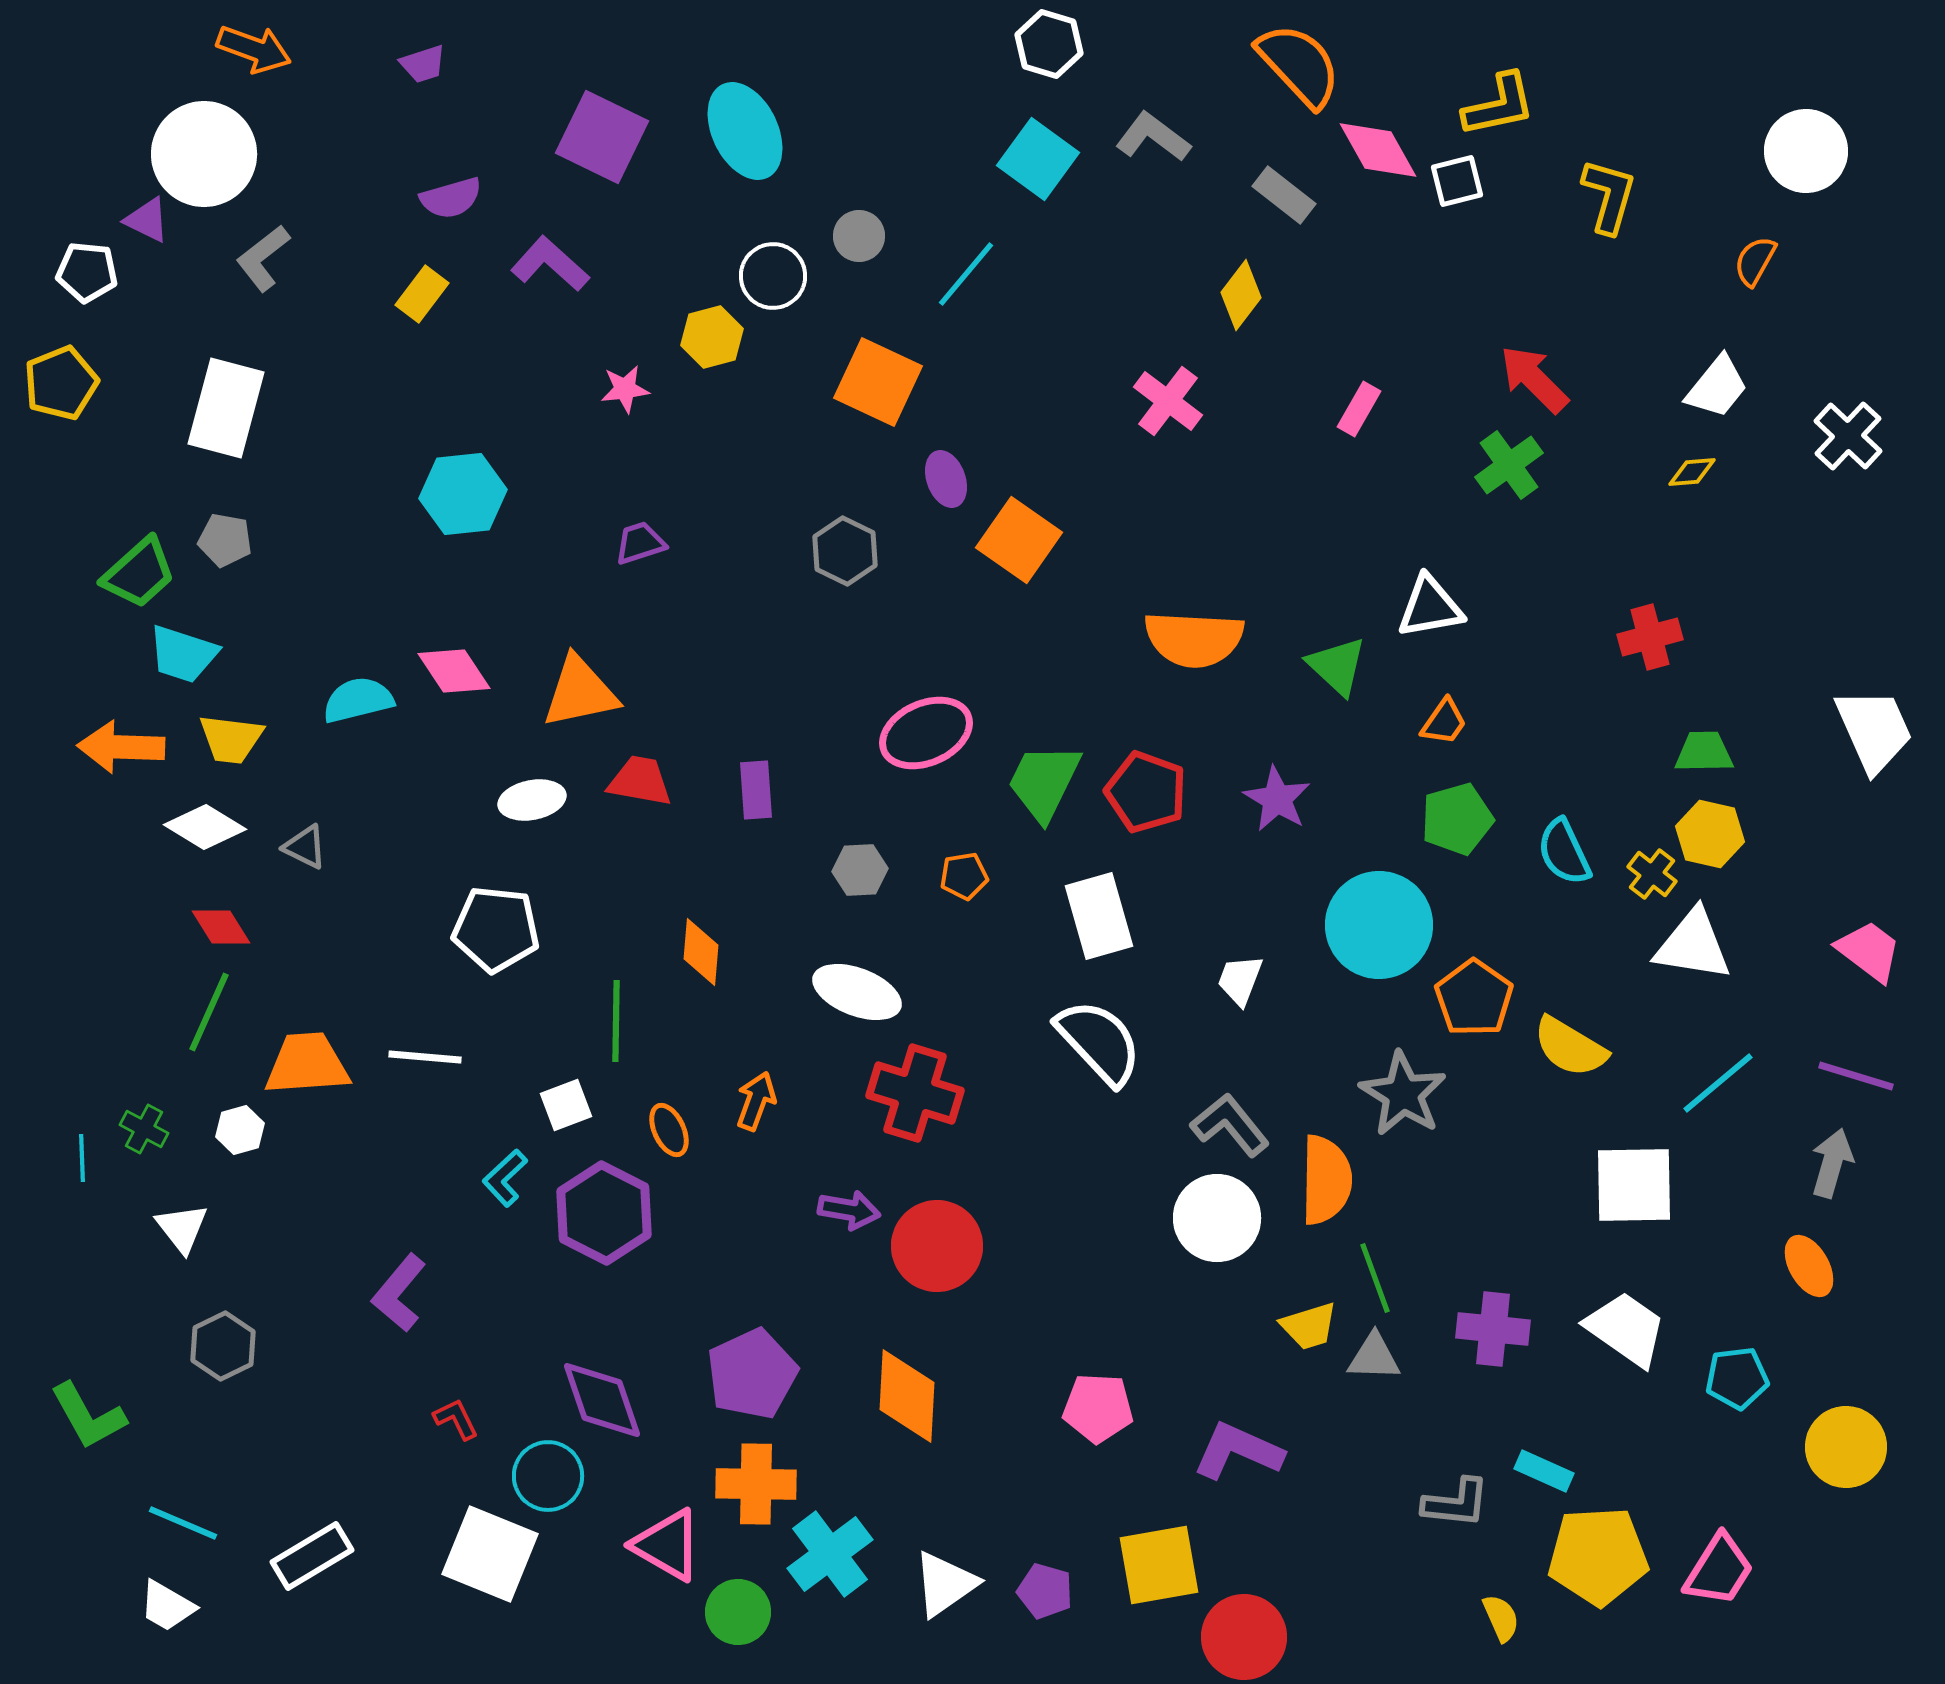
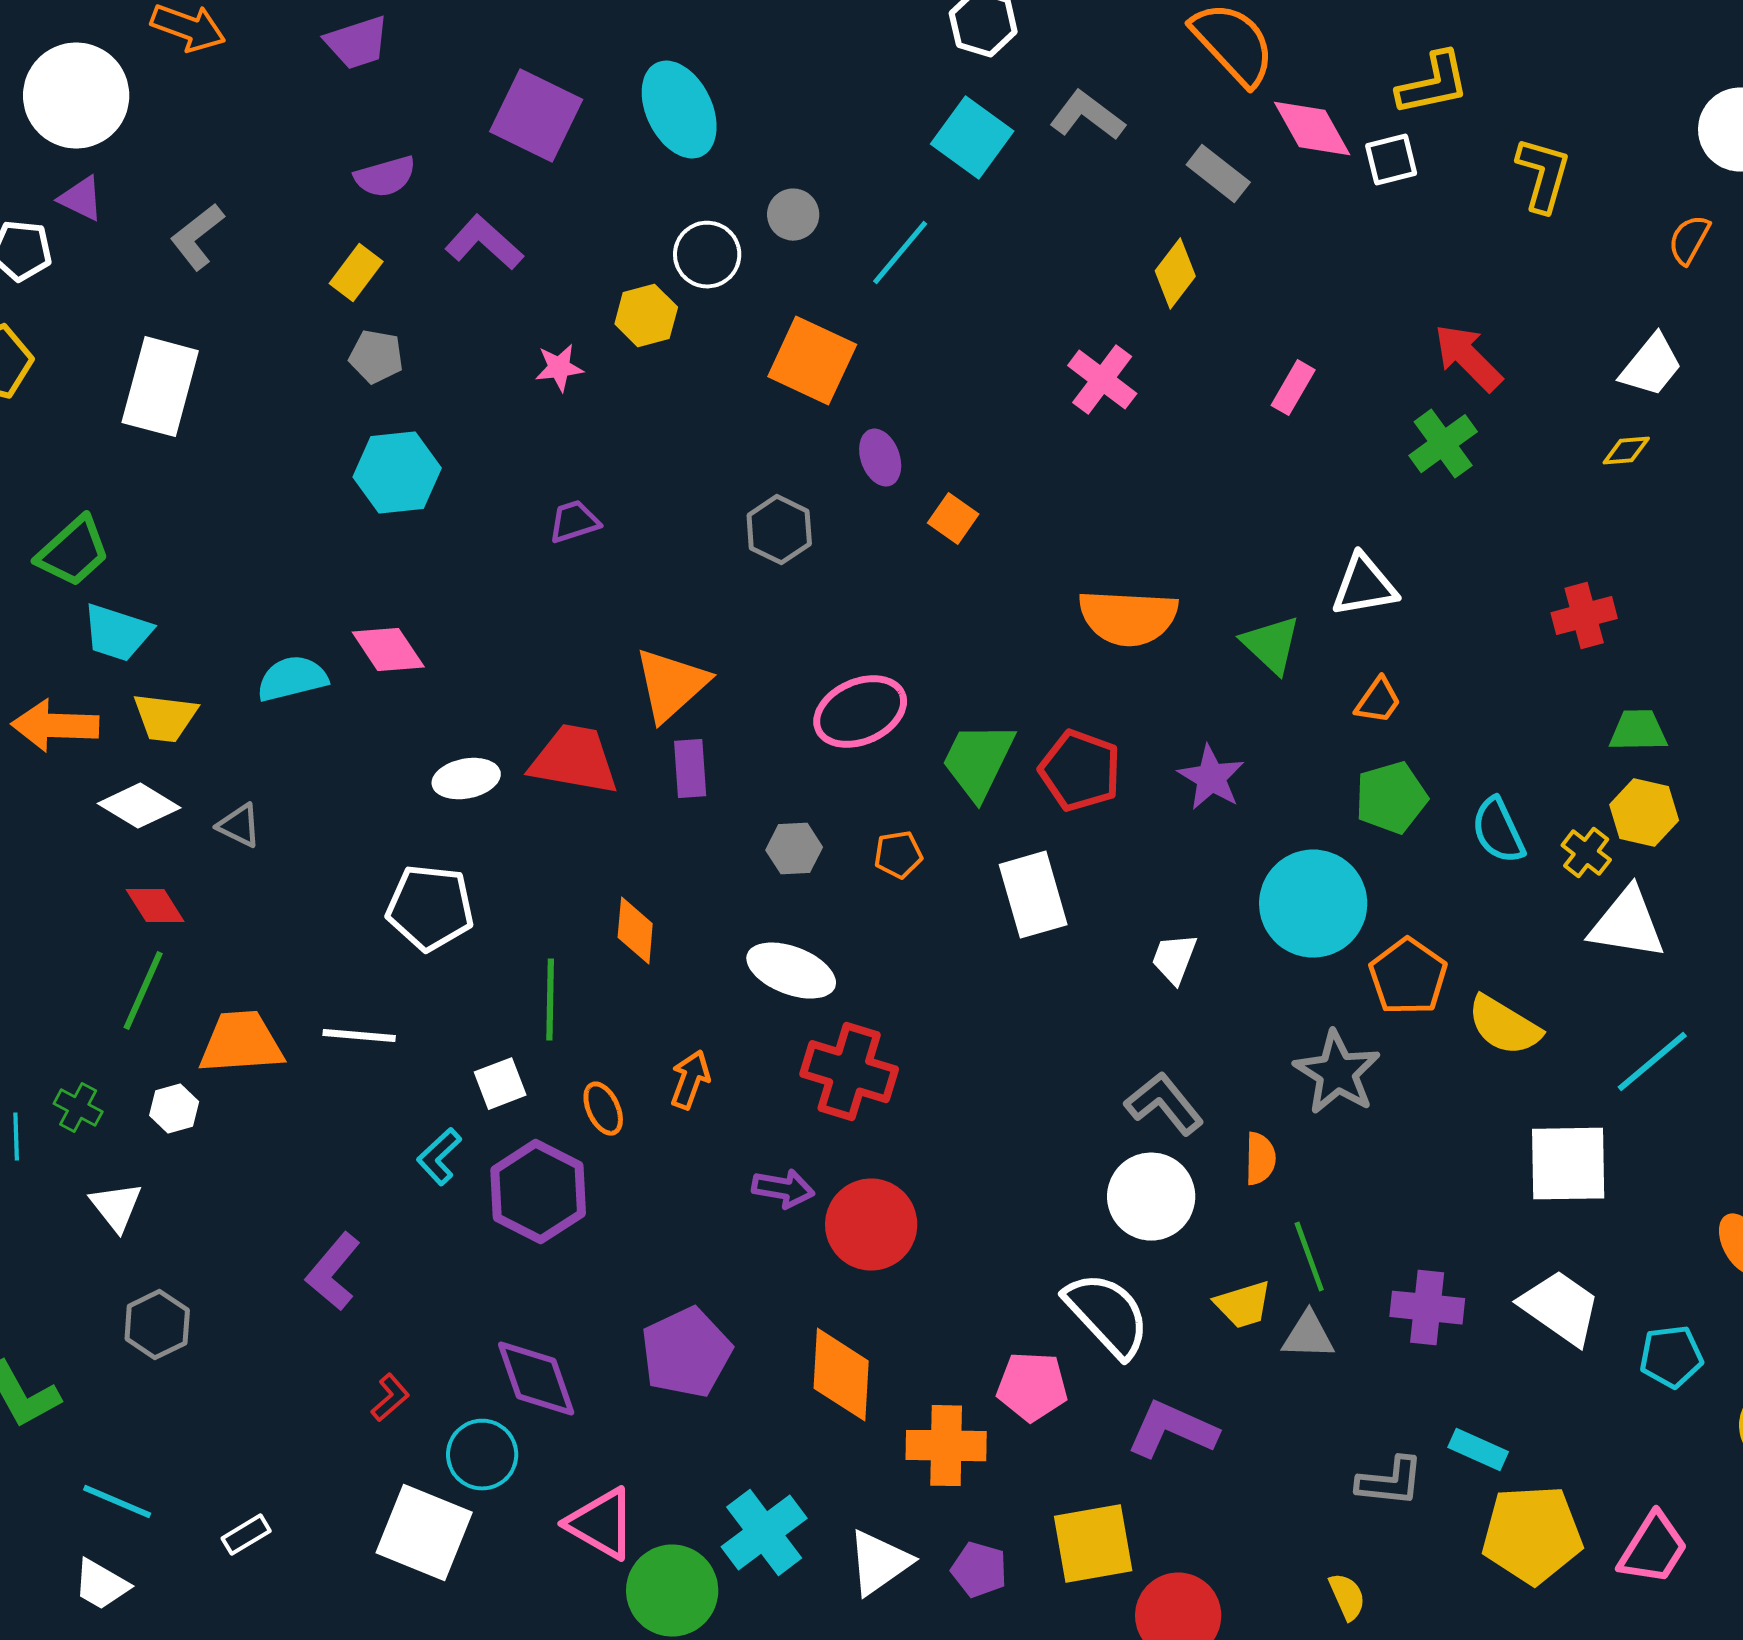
purple trapezoid: (423, 64) -> (357, 43), size x1.4
white circle: (204, 154) -> (76, 96), moved
gray pentagon: (225, 540) -> (376, 357), moved
orange square: (1019, 540) -> (953, 519), size x0.6
orange triangle: (580, 692) -> (671, 685), moved, turned -30
red trapezoid: (640, 781) -> (574, 760), size x1.4
white semicircle: (1099, 1042) -> (1107, 1315), moved
orange semicircle: (1326, 1180) -> (1260, 1159), size x0.6
red L-shape: (456, 1419) -> (390, 1398), turned 75
orange cross: (756, 1484) -> (946, 1446), moved
white rectangle: (312, 1556) -> (246, 1535), size x0.6
green circle: (738, 1612) -> (672, 1591), size x1.4
yellow semicircle: (1501, 1618) -> (1347, 1597), moved

